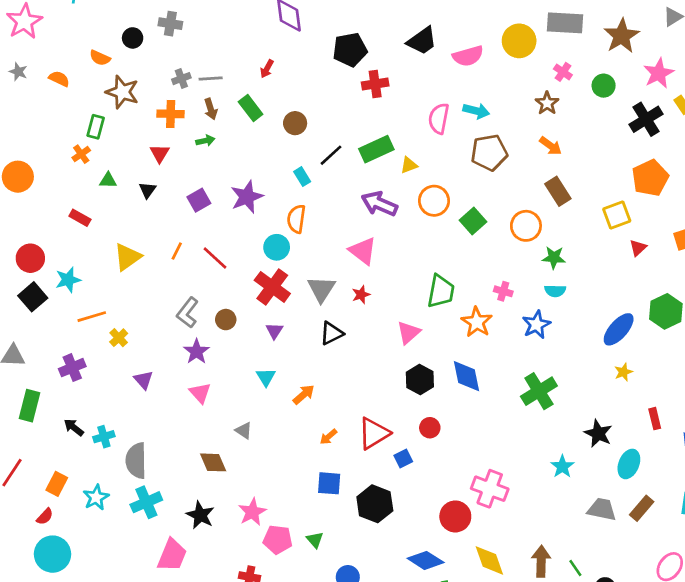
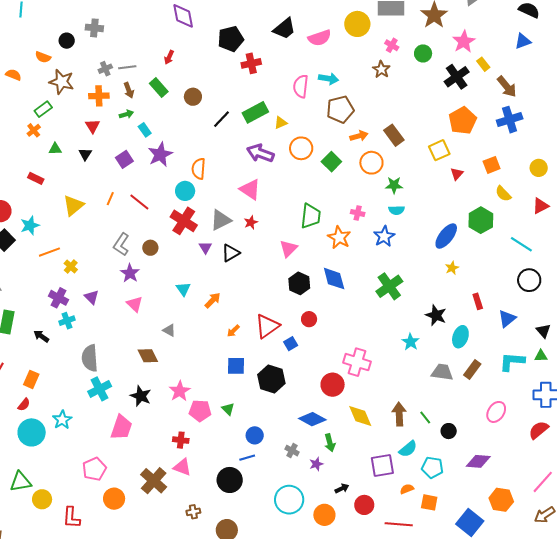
green rectangle: (96, 127) -> (43, 109), turned 42
orange arrow: (551, 146) -> (359, 136), moved, turned -48
cyan rectangle: (302, 177) -> (145, 130), moved
gray triangle: (321, 289) -> (221, 220), turned 35
purple triangle: (274, 331) -> (205, 247), moved
purple cross: (72, 368) -> (58, 298), moved, turned -36
cyan cross: (104, 437) -> (67, 321), moved
cyan star: (96, 497) -> (62, 420), moved

